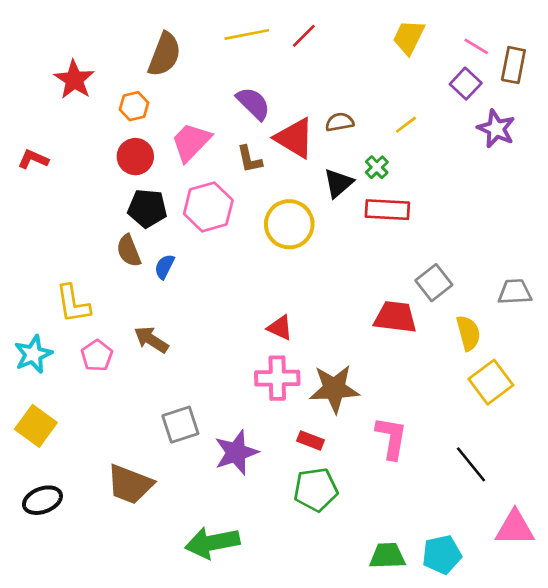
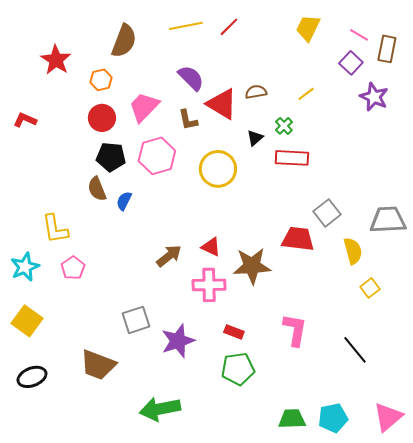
black triangle: (338, 183) -> (255, 138), size x0.7
gray trapezoid: (515, 292) -> (388, 220), size x1.4
brown arrow: (151, 340) -> (169, 256), moved, turned 108
yellow square: (491, 382) -> (370, 288), size x0.6
brown star: (334, 389) -> (252, 266), moved
pink triangle: (515, 528) -> (388, 417), moved, turned -40

